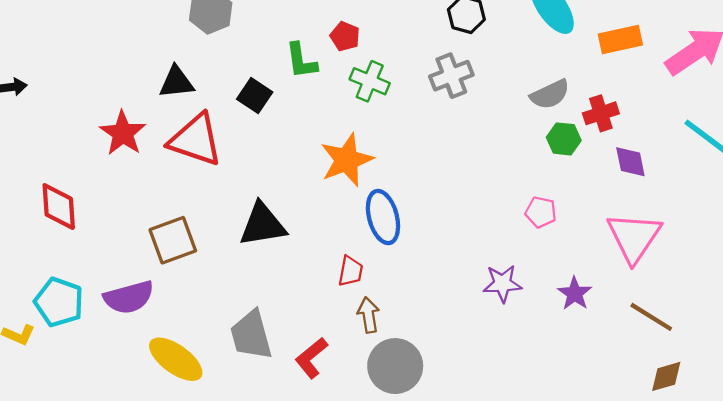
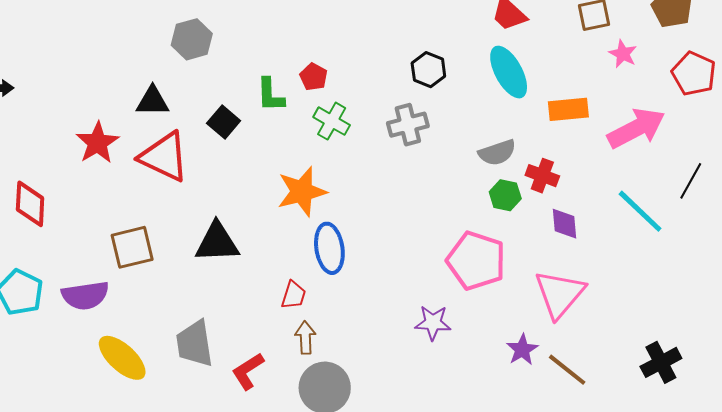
red cross: (601, 113) -> (542, 176), turned 32
pink pentagon: (541, 212) -> (476, 261), size x2.0
purple star: (575, 294) -> (522, 350), moved

